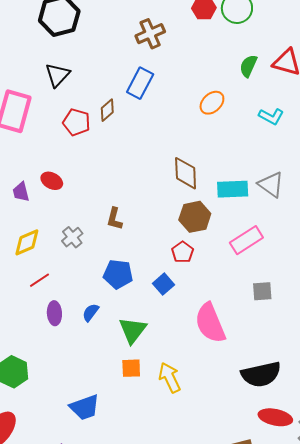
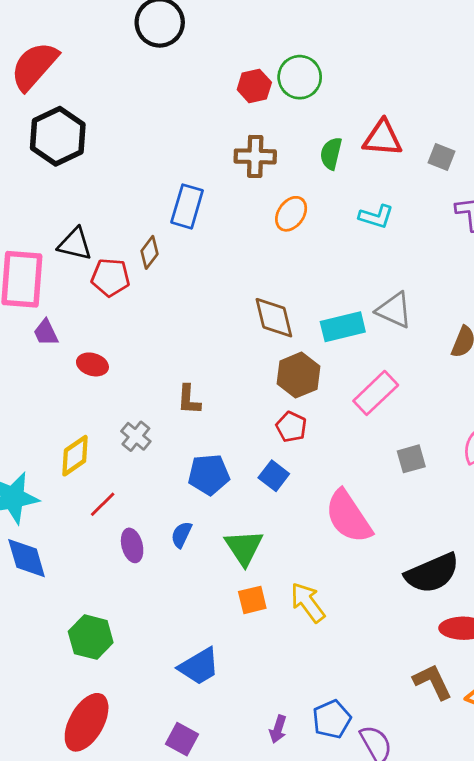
brown cross: (150, 34) -> (255, 156), moved, turned 36
black triangle: (57, 75) -> (75, 244), moved, turned -48
purple trapezoid: (21, 192) -> (46, 333), moved

